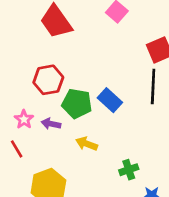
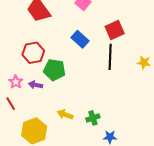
blue rectangle: (110, 100) -> (80, 39), moved
yellow arrow: (87, 144) -> (65, 115), moved

